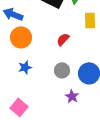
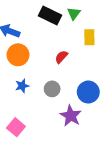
gray circle: (62, 70) -> (52, 89), moved
purple star: (72, 96) -> (71, 116), size x1.5

